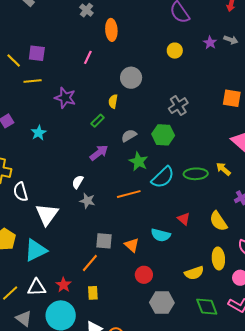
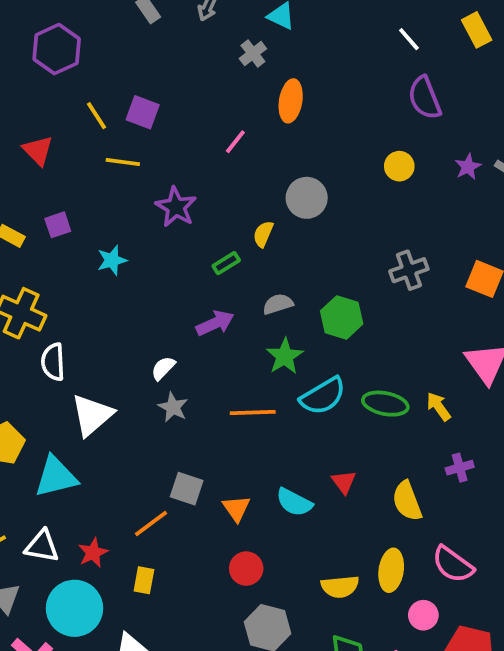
gray cross: (178, 106) -> (409, 270), moved

